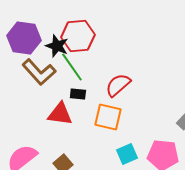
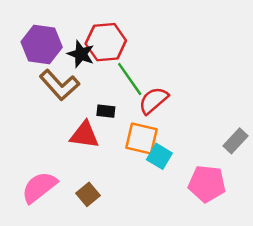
green line: (72, 67) -> (130, 79), moved
cyan square: (127, 154) -> (159, 156), moved, turned -35

